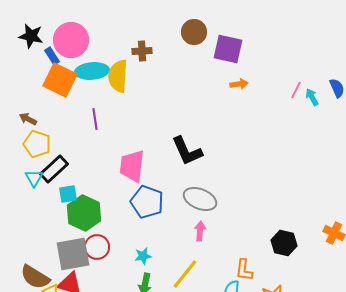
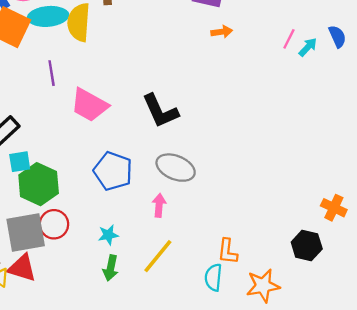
cyan arrow: (312, 97) -> (308, 47), turned 72
pink trapezoid: (132, 166) -> (89, 105), moved, turned -68
pink arrow: (200, 231) -> (159, 205), moved
black hexagon: (284, 243) -> (307, 246), moved

